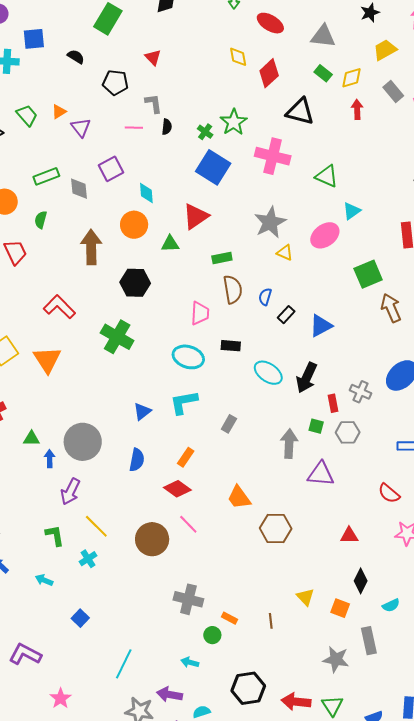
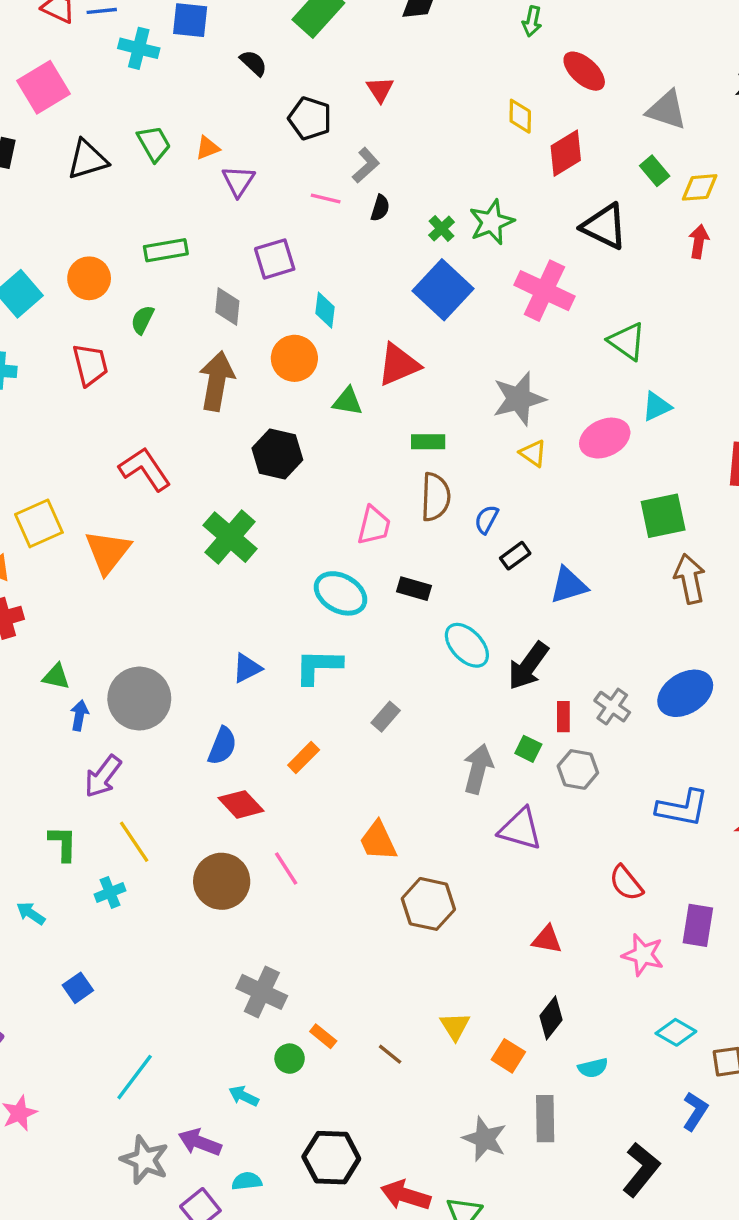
gray L-shape: (154, 103) -> (366, 165), turned 45
gray diamond: (79, 189) -> (227, 306), moved
red diamond: (177, 489) -> (241, 804), moved
brown line: (271, 621) -> (390, 1054), turned -56

